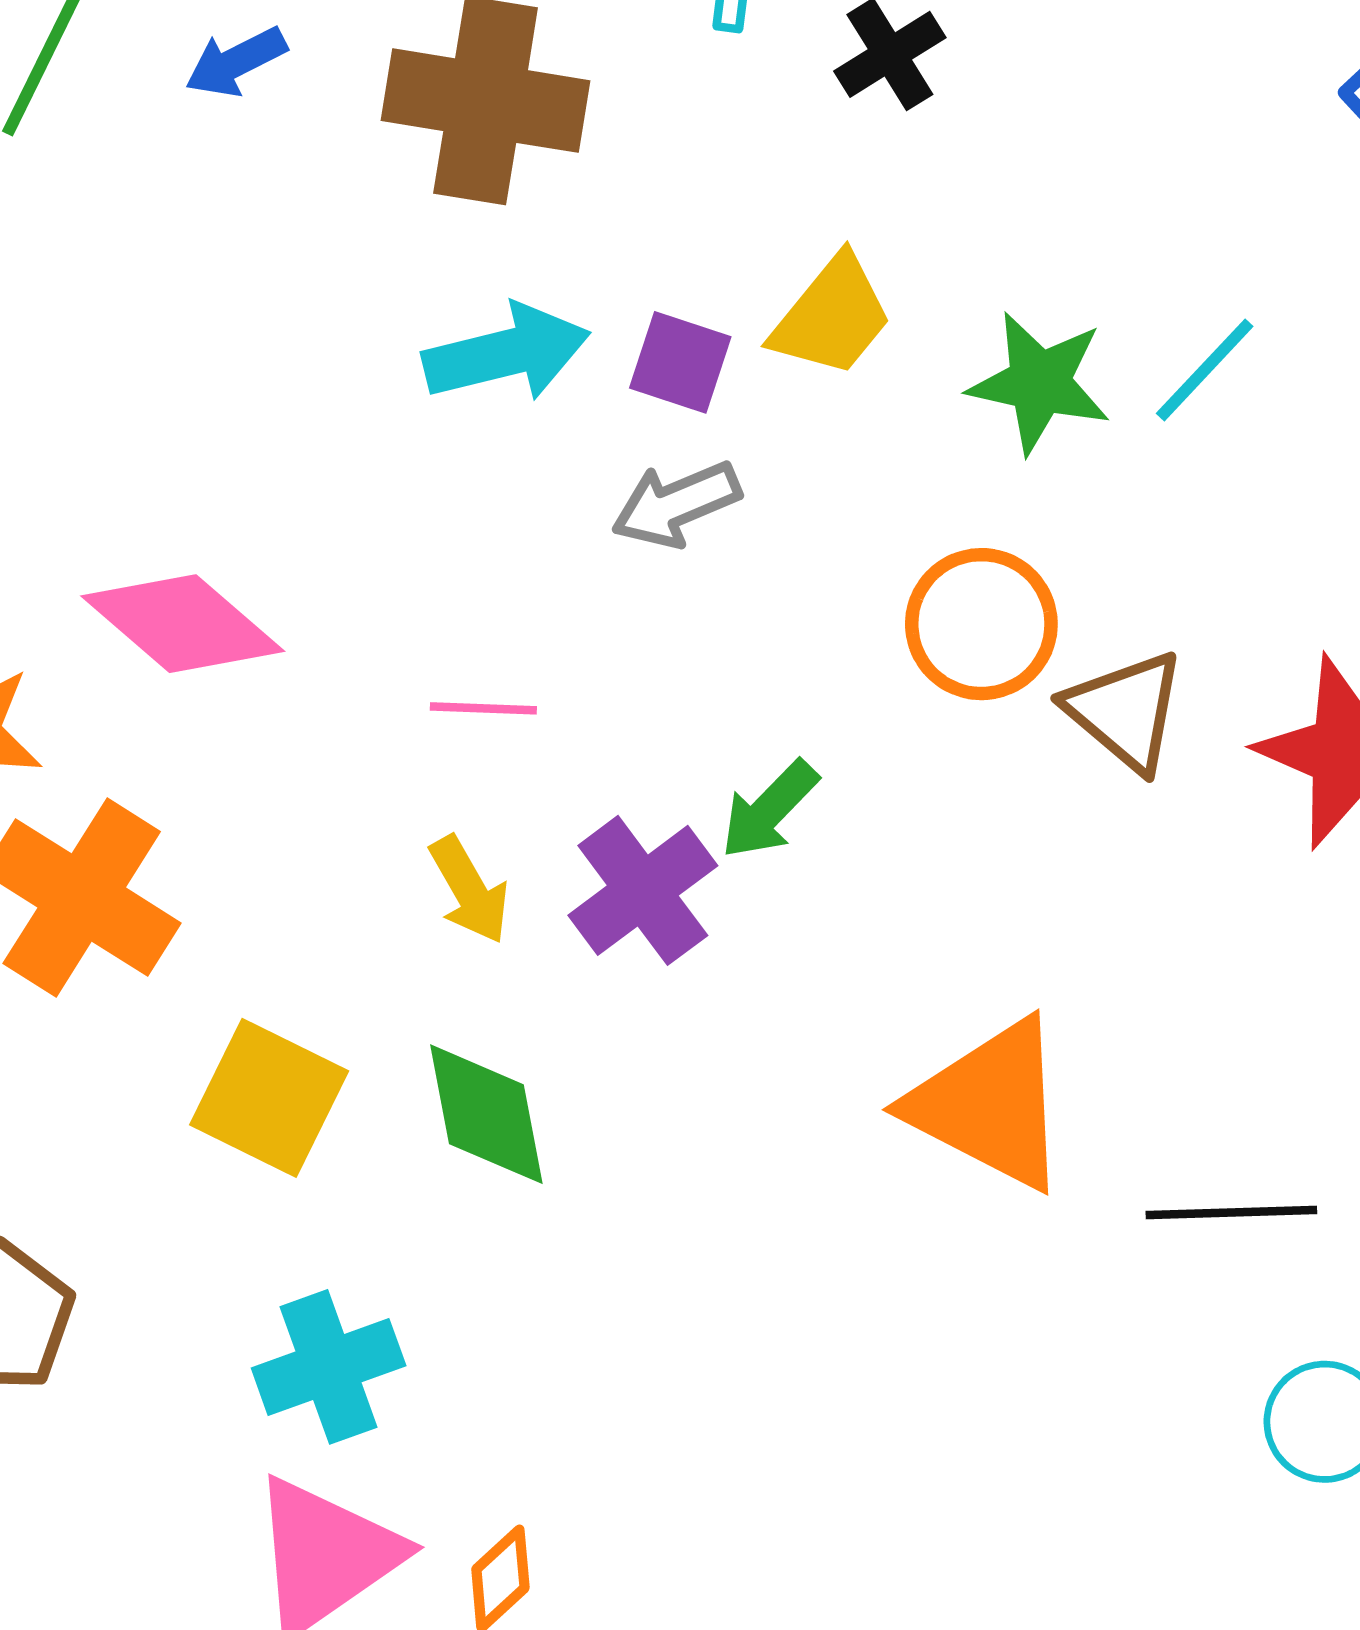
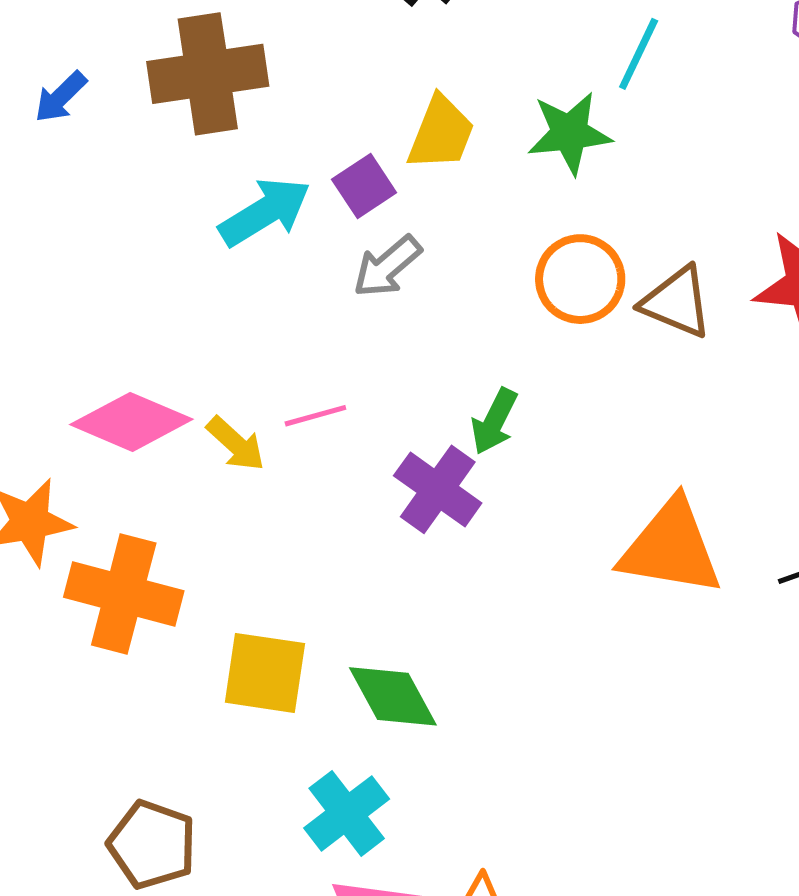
purple square: (680, 362) -> (364, 186), turned -34
cyan line: (1205, 370) -> (639, 54), moved
yellow arrow: (469, 890) -> (236, 444), moved
green diamond: (486, 1114) -> (393, 696), moved

